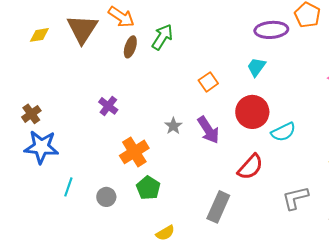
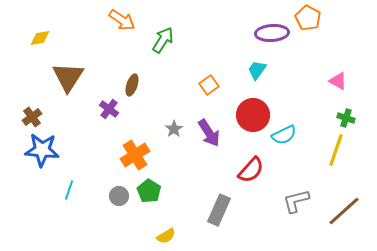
brown triangle: (82, 29) -> (68, 77), moved
brown ellipse: (130, 47) -> (132, 85), moved
gray circle: (106, 197) -> (119, 196), moved

